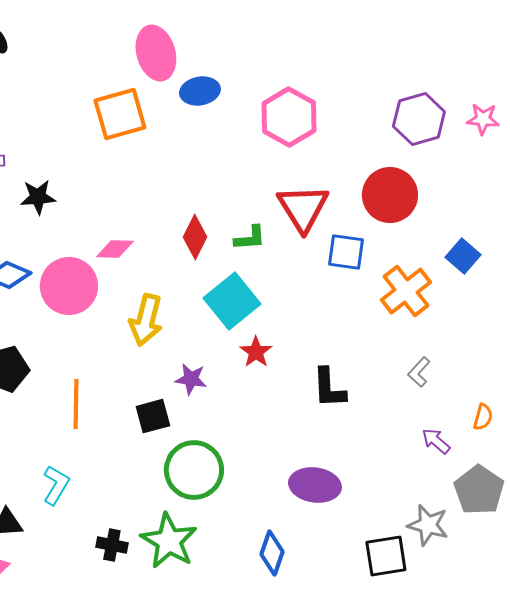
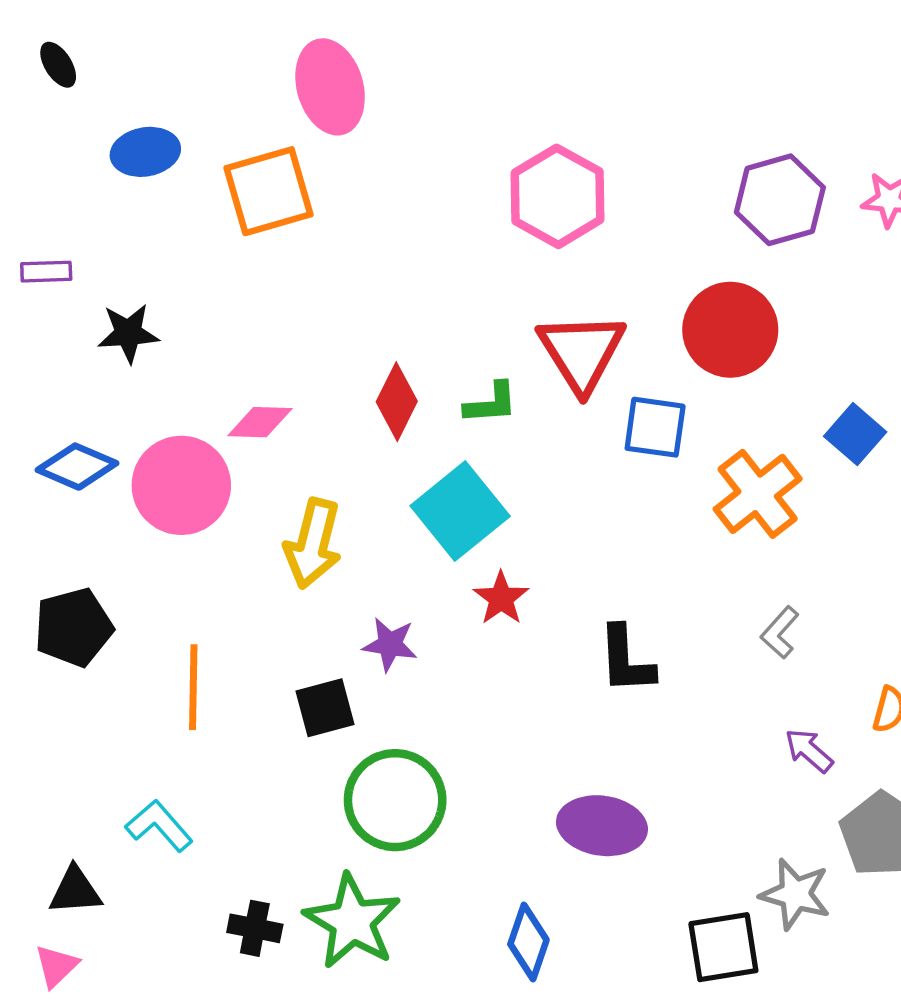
blue ellipse: (200, 91) -> (145, 152), moved
cyan L-shape: (56, 485) -> (159, 826), turned -72

